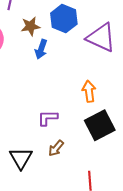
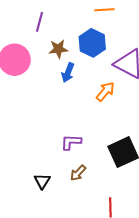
orange arrow: (89, 91) -> (105, 92), moved, turned 45
black triangle: (21, 158) -> (42, 181), size x0.7

